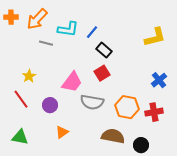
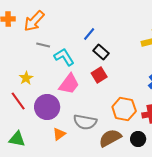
cyan L-shape: (68, 29) -> (64, 57), moved, turned -130
gray semicircle: (92, 102) -> (85, 122), moved
purple circle: (50, 105) -> (47, 107), size x1.6
brown semicircle: (113, 136) -> (110, 138), turned -40
black circle: (141, 145) -> (138, 139), moved

